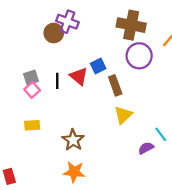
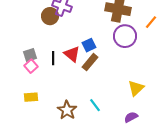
brown rectangle: (115, 85) -> (90, 62), moved, turned 60
yellow triangle: (123, 115) -> (136, 88), moved
cyan line: (161, 134) -> (95, 105), moved

